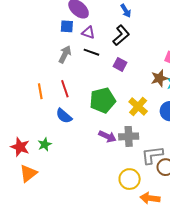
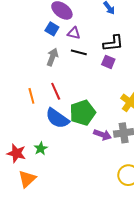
blue square: (67, 26) -> (52, 29), turned 32
black L-shape: (121, 35) -> (113, 43), moved, turned 40
green pentagon: (103, 100) -> (83, 113), moved
blue semicircle: (64, 116) -> (57, 118), size x1.4

